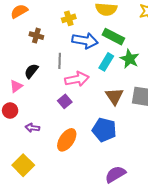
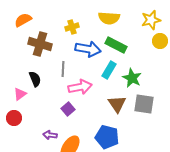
brown cross: (36, 36) -> (40, 44), size x1.6
green star: (130, 59) -> (132, 78), moved
black semicircle: (31, 71) -> (35, 79), turned 119
purple arrow: (32, 128) -> (50, 135), moved

